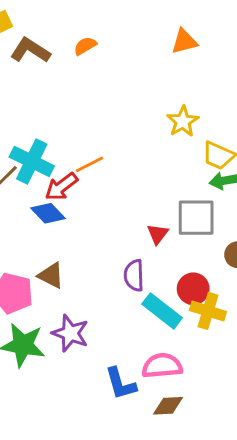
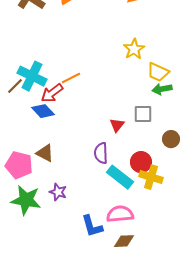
gray square: (196, 218) -> (143, 114), size x0.7
purple star: (70, 333) -> (58, 192), size x0.7

